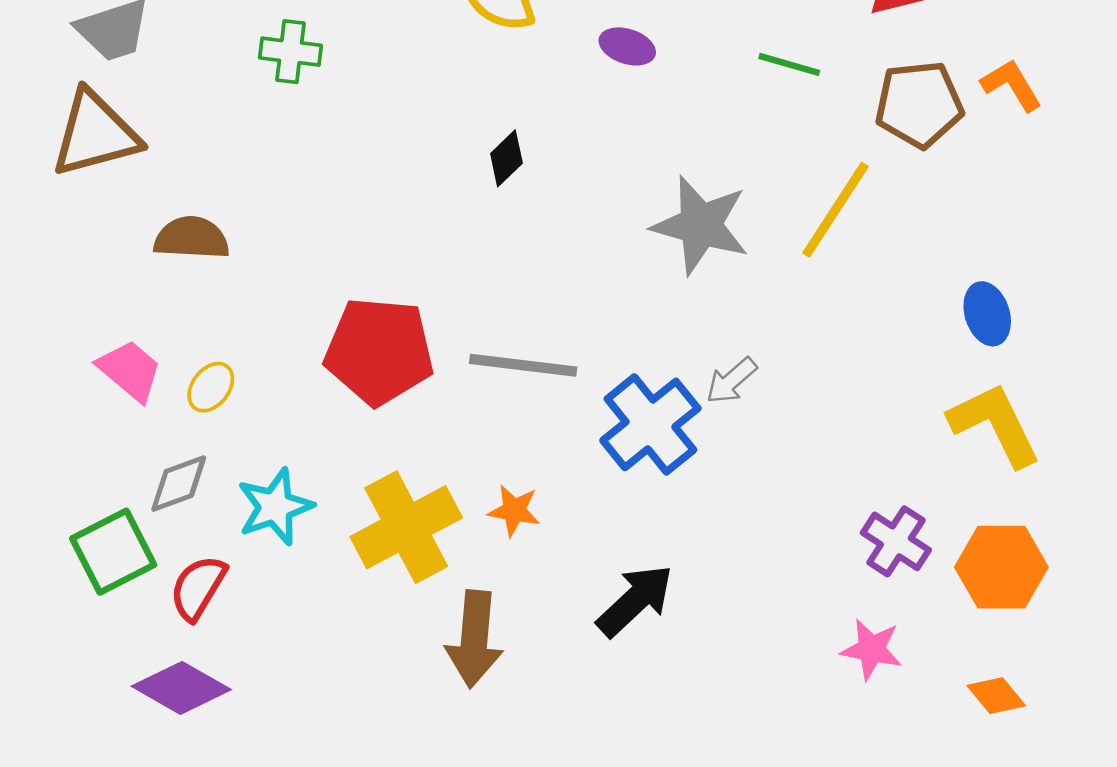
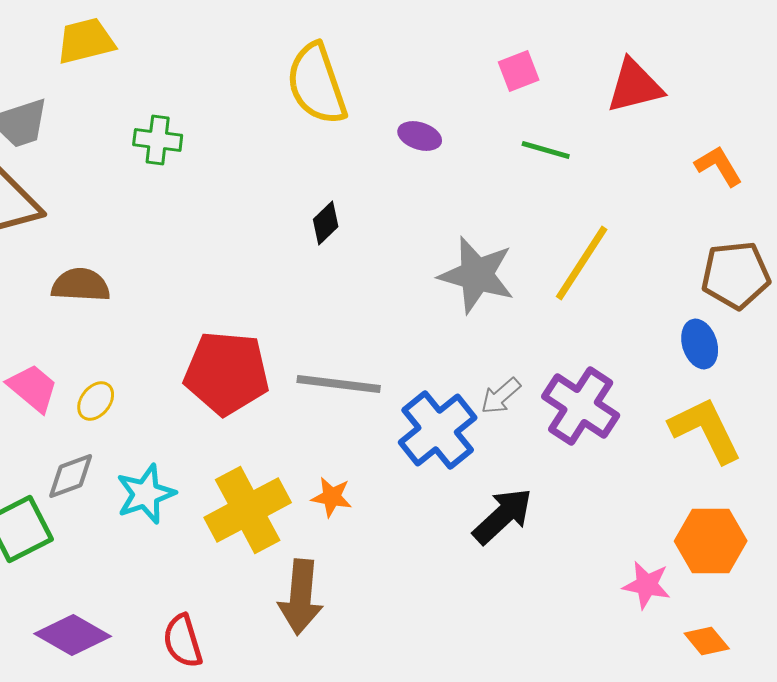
brown pentagon: (919, 104) -> (736, 275), moved
purple cross: (896, 541) -> (581, 406), moved, size x1.4
red semicircle: (198, 588) -> (183, 641), moved, turned -48
black arrow: (635, 600) -> (503, 516), moved
pink star: (871, 649) -> (647, 585), moved

